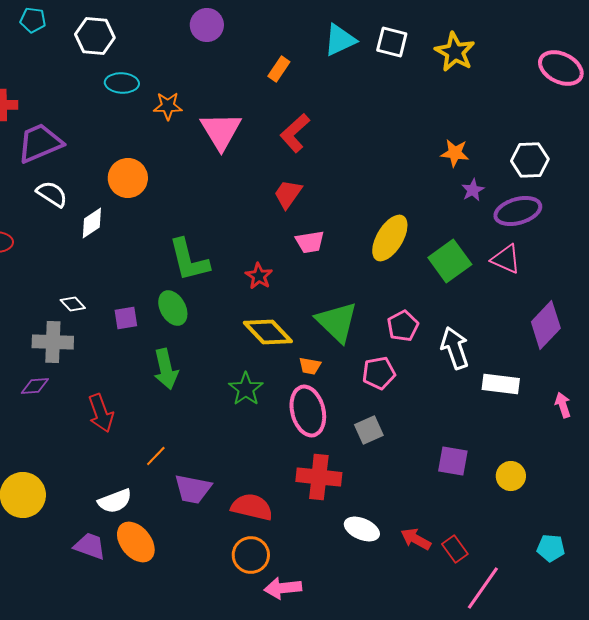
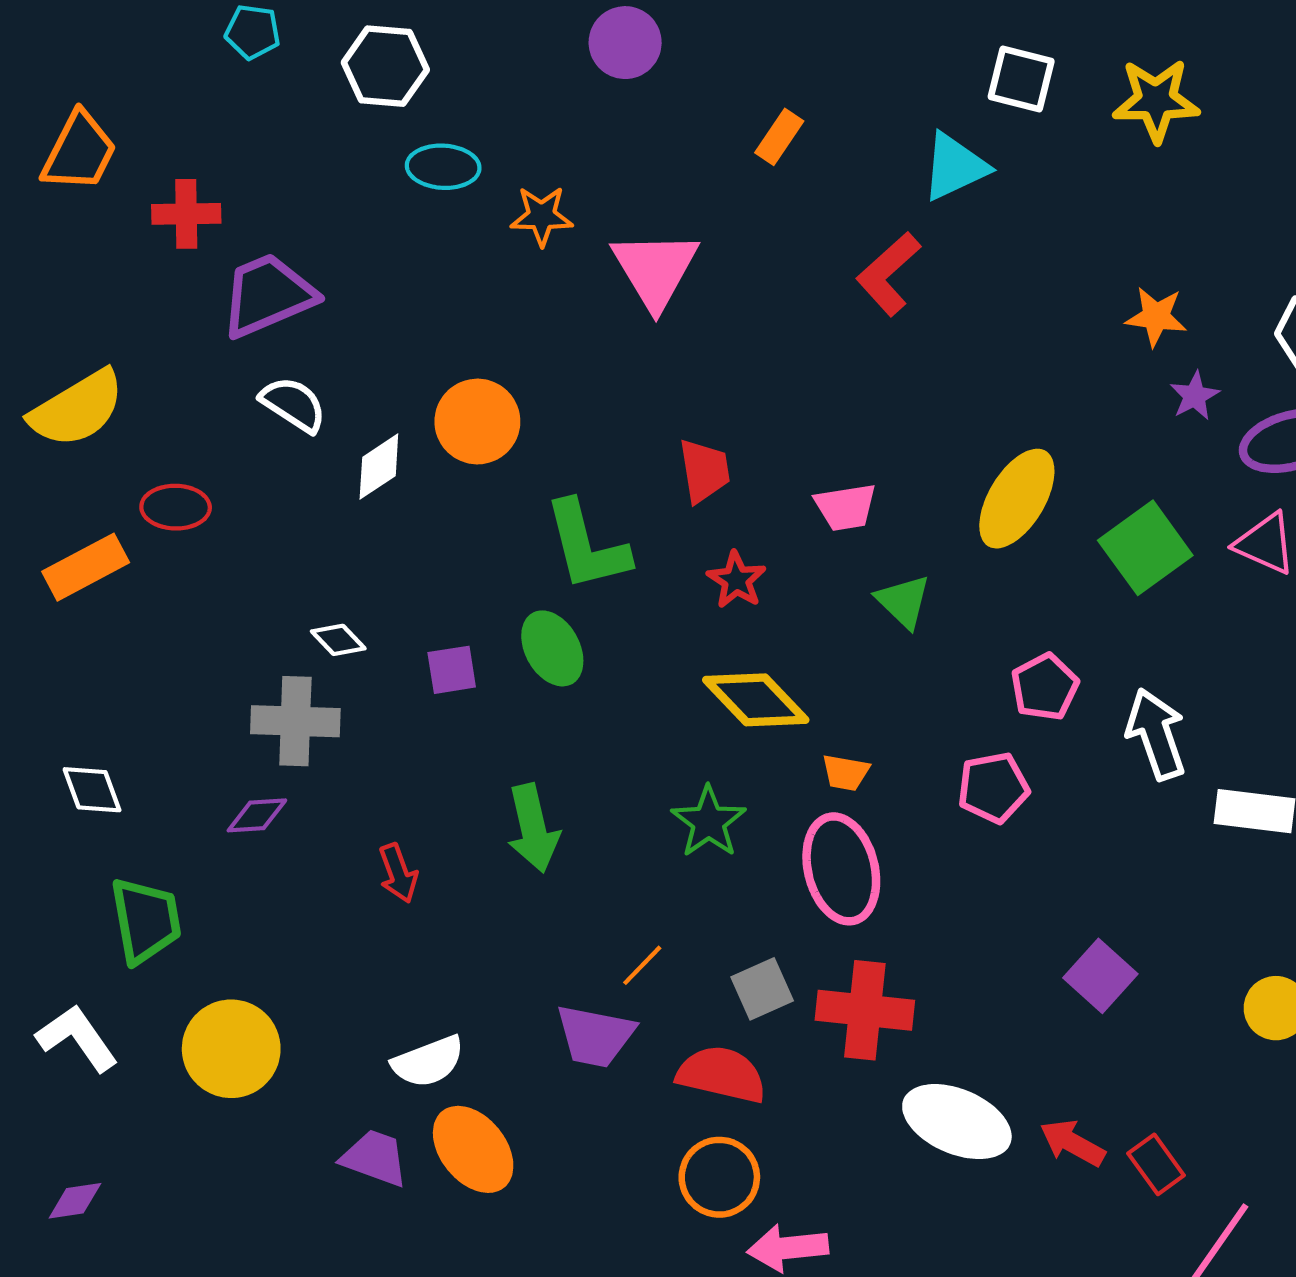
cyan triangle: (340, 40) -> (955, 167), moved
yellow star: (455, 52) -> (1156, 100), turned -30
red L-shape: (295, 133) -> (888, 274), moved
orange circle: (128, 178) -> (477, 422), moved
red trapezoid: (288, 194) -> (704, 471), moved, turned 136
green triangle: (337, 322) -> (903, 601), moved, size x0.6
green arrow: (166, 369) -> (533, 828), moved
red arrow: (101, 413) -> (398, 873), size x0.7
gray square: (369, 430) -> (762, 989), moved
orange line: (156, 456) -> (642, 965), moved
purple square: (453, 461) -> (1100, 976), moved, turned 32
white ellipse: (362, 529) -> (957, 1122), size x1.4

